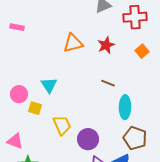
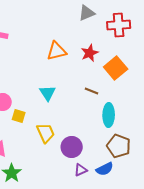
orange square: (142, 51) -> (116, 68), moved, size x1.6
cyan triangle: (49, 85) -> (48, 93), moved

